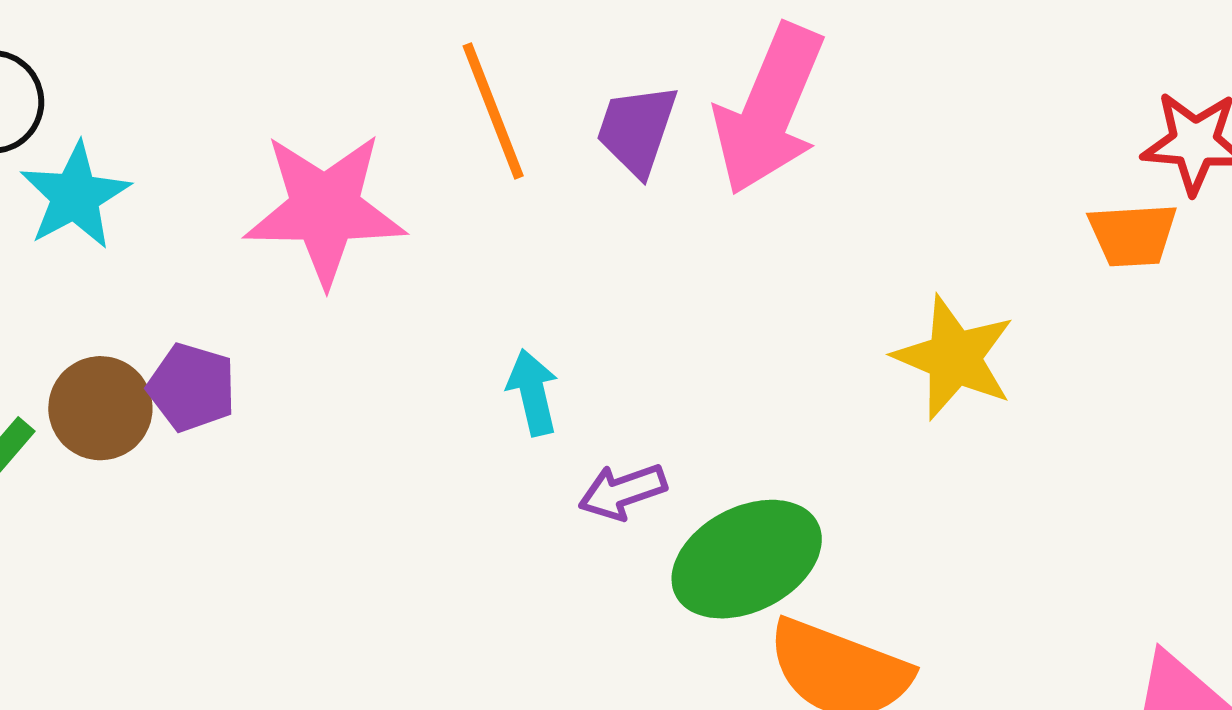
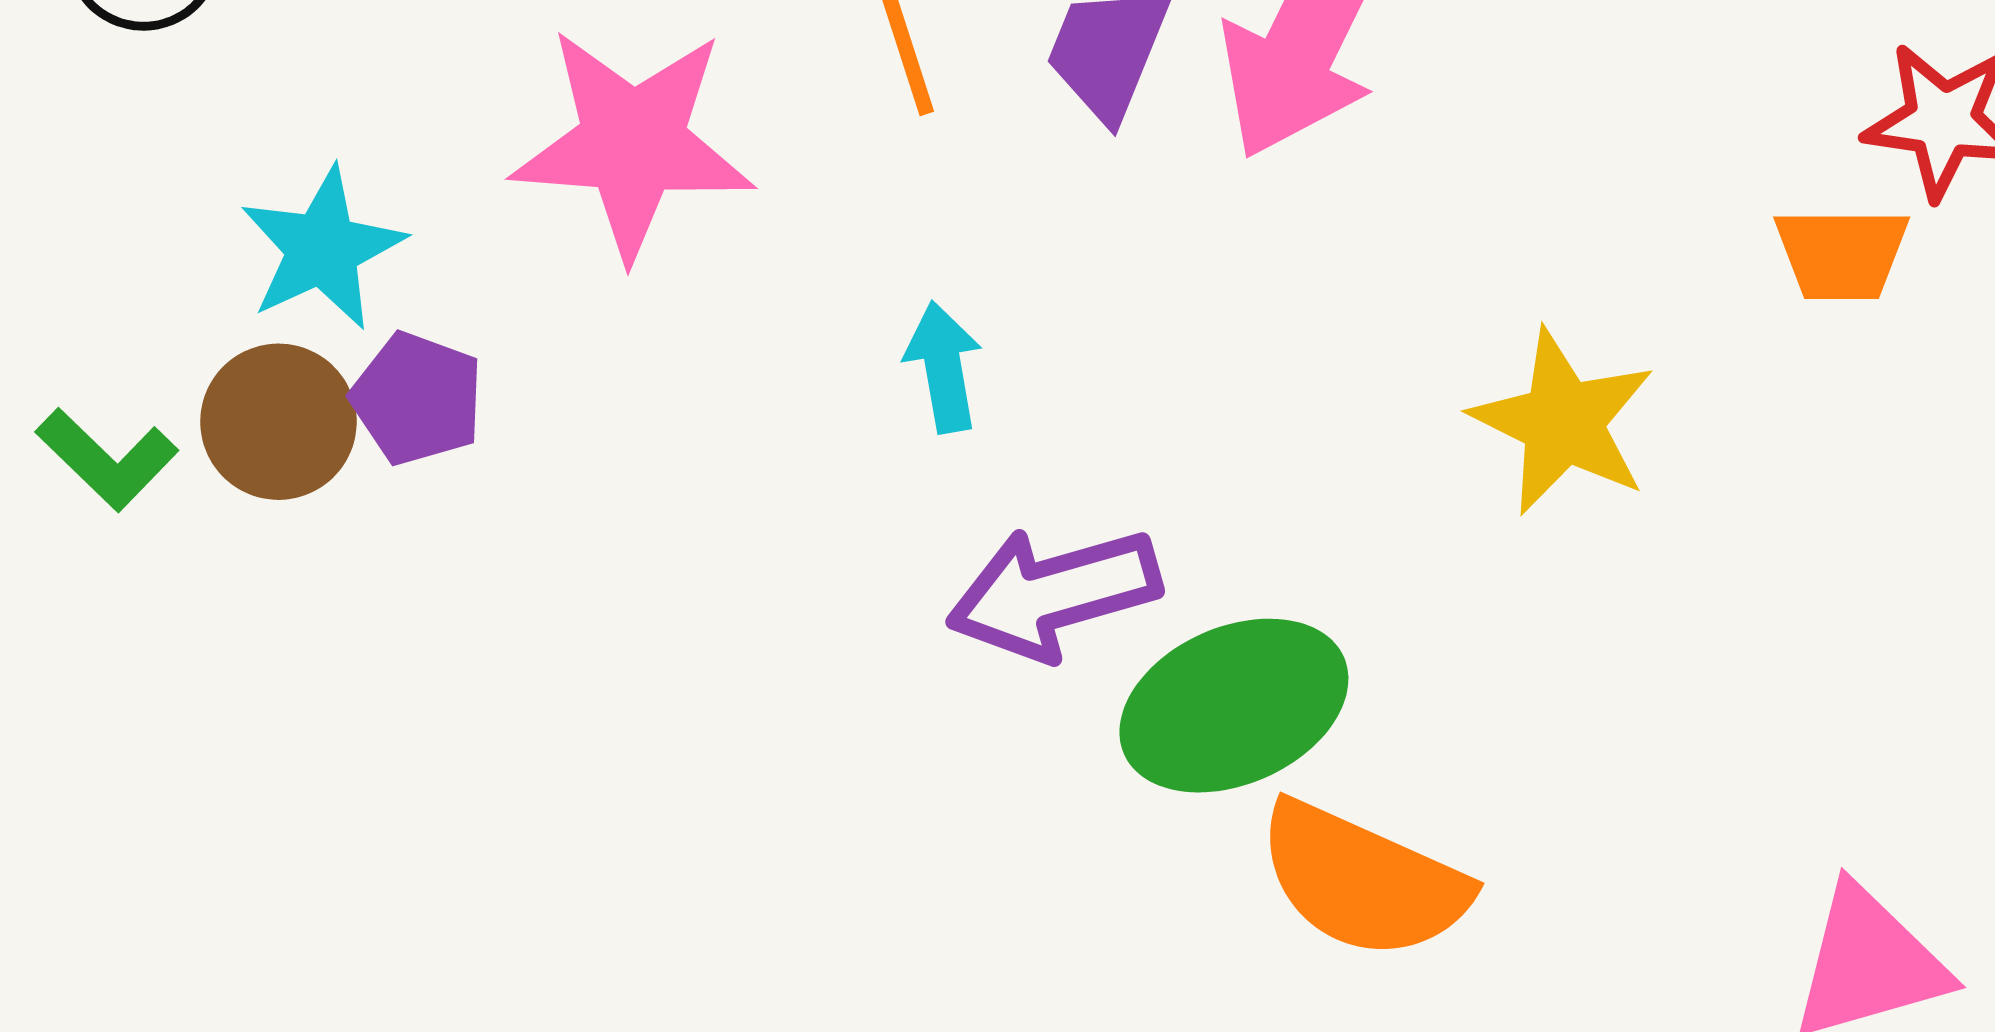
cyan star: (75, 196) -> (322, 249), moved
cyan arrow: (533, 392) -> (943, 367), moved
purple arrow: (622, 492) -> (1054, 593), size x1.6

